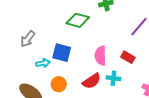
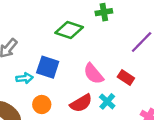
pink semicircle: (100, 56) -> (93, 74), turned -42
cyan cross: (113, 78) -> (107, 101), turned 32

